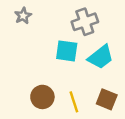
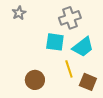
yellow line: (74, 102) -> (69, 69), moved

